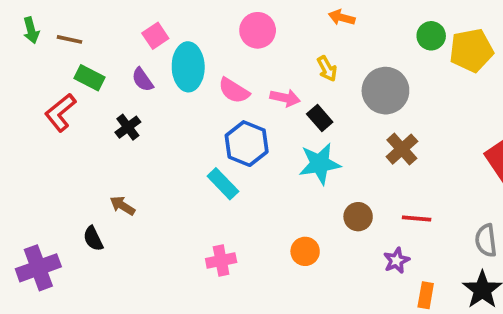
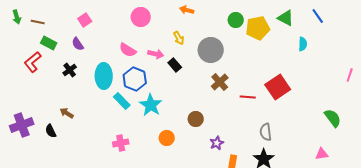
cyan ellipse: (188, 67) -> (104, 76), moved
cyan star: (320, 164) -> (151, 105), moved, turned -30
red line: (417, 218) -> (248, 97), moved
purple cross: (38, 268) -> (22, 125), moved

